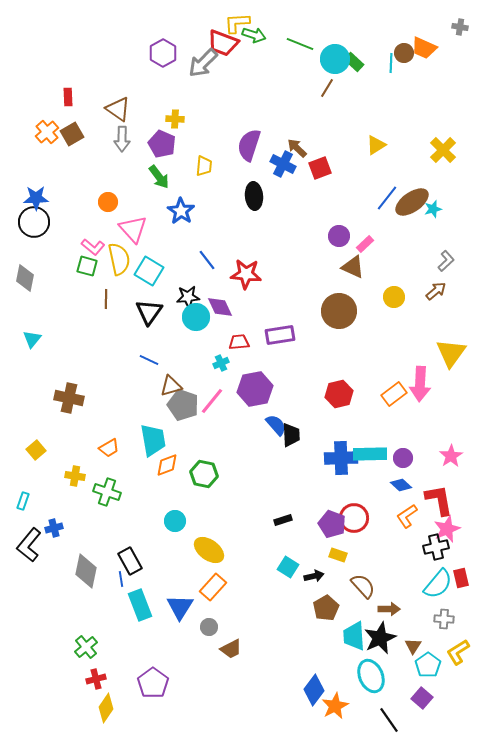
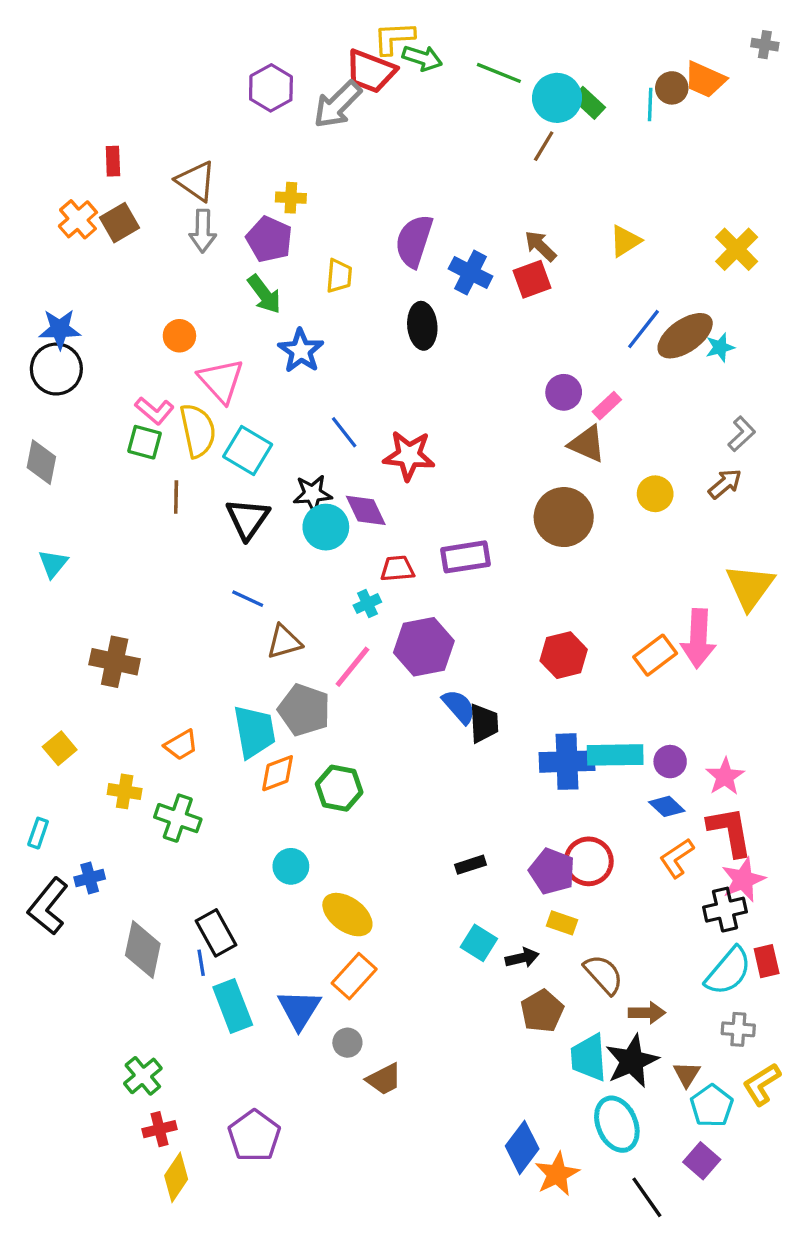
brown arrow: (297, 148) -> (540, 246), moved
gray pentagon: (183, 405) -> (304, 710), moved
pink star: (451, 456) -> (725, 777), moved

